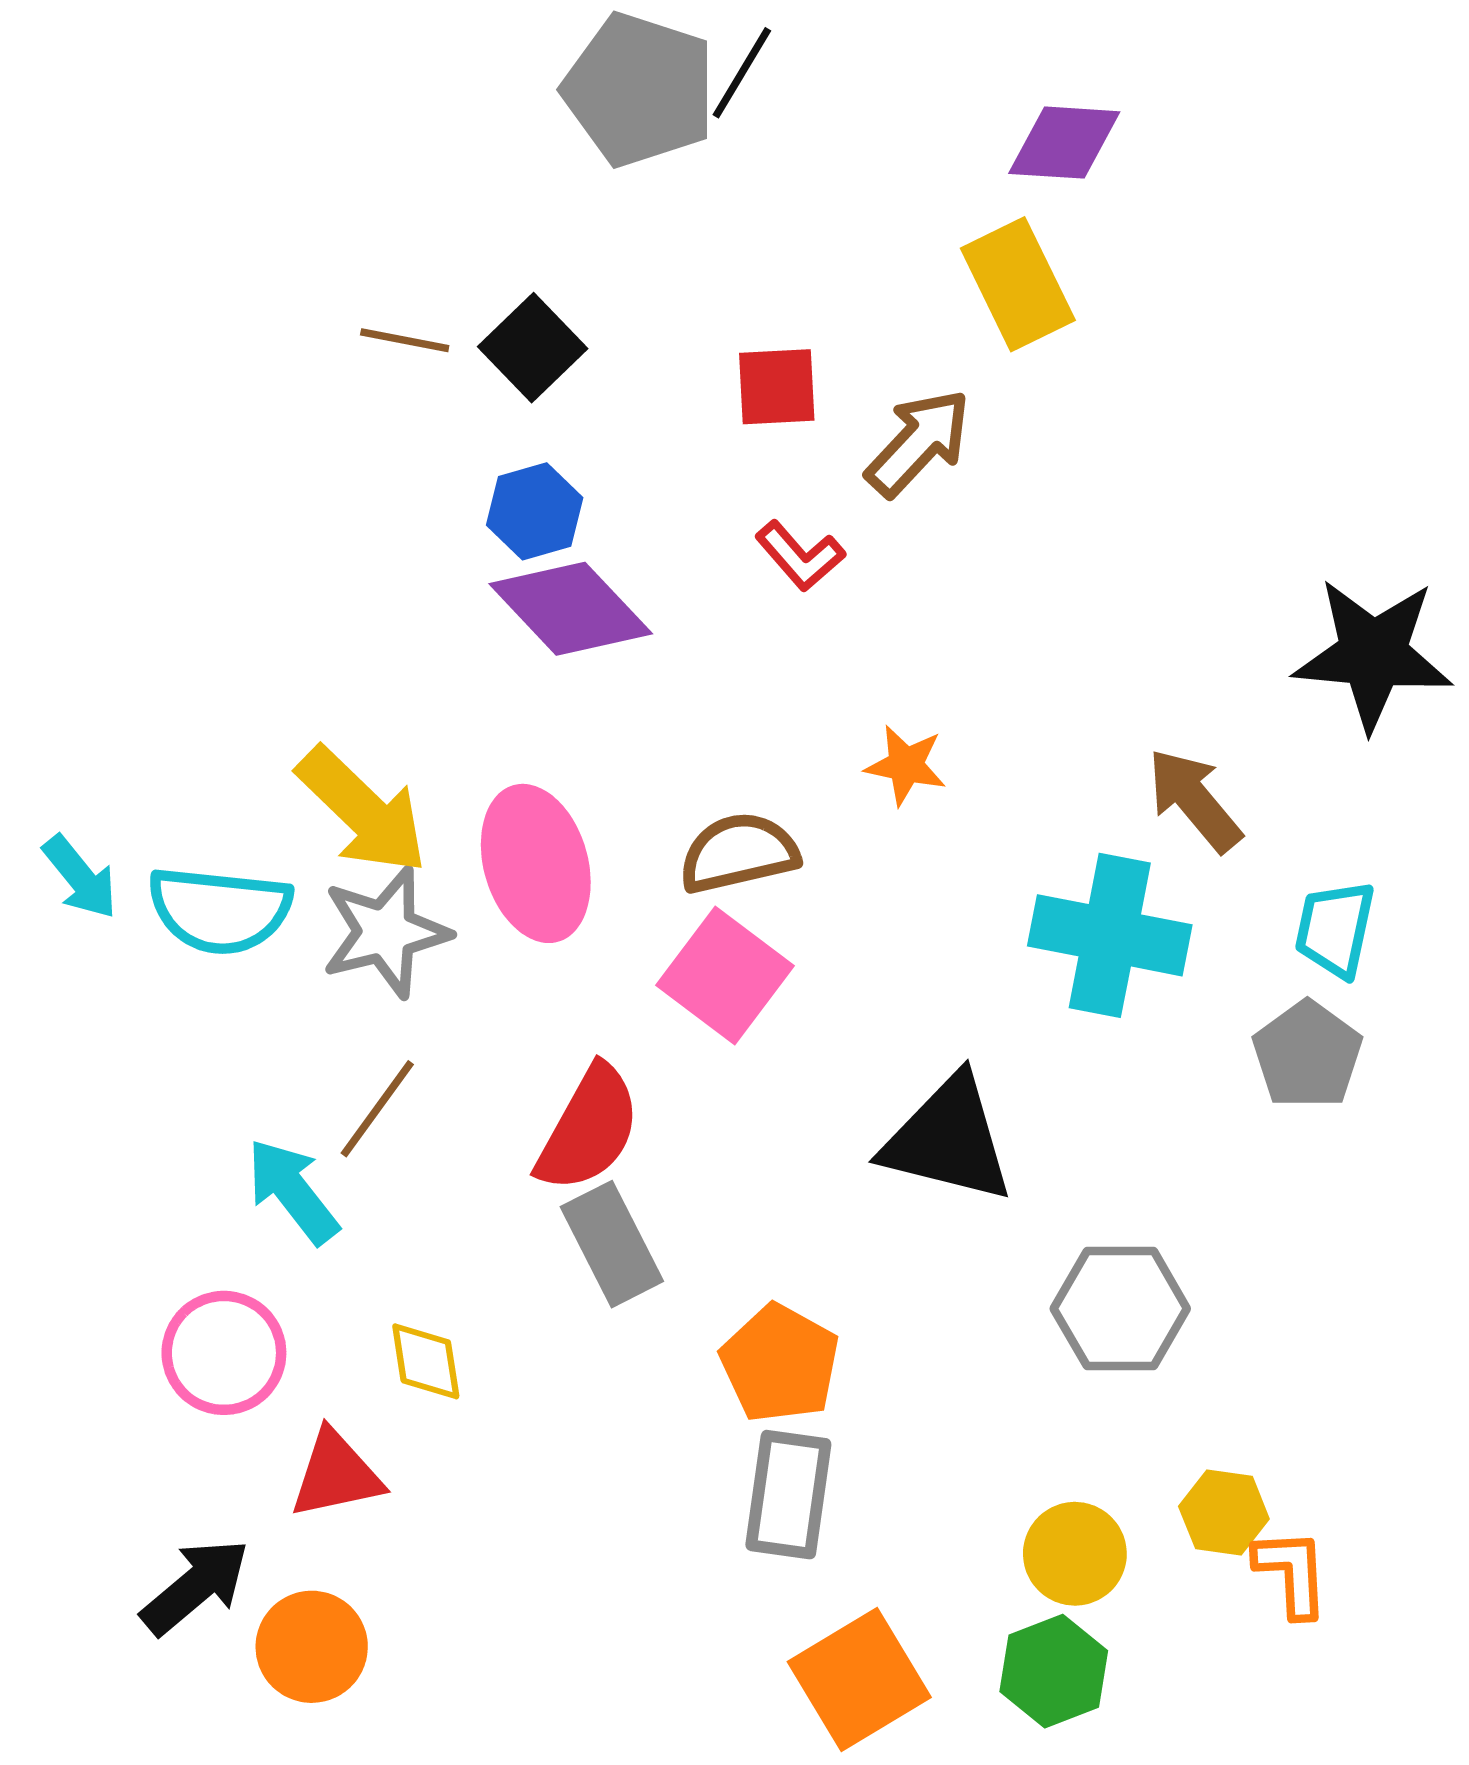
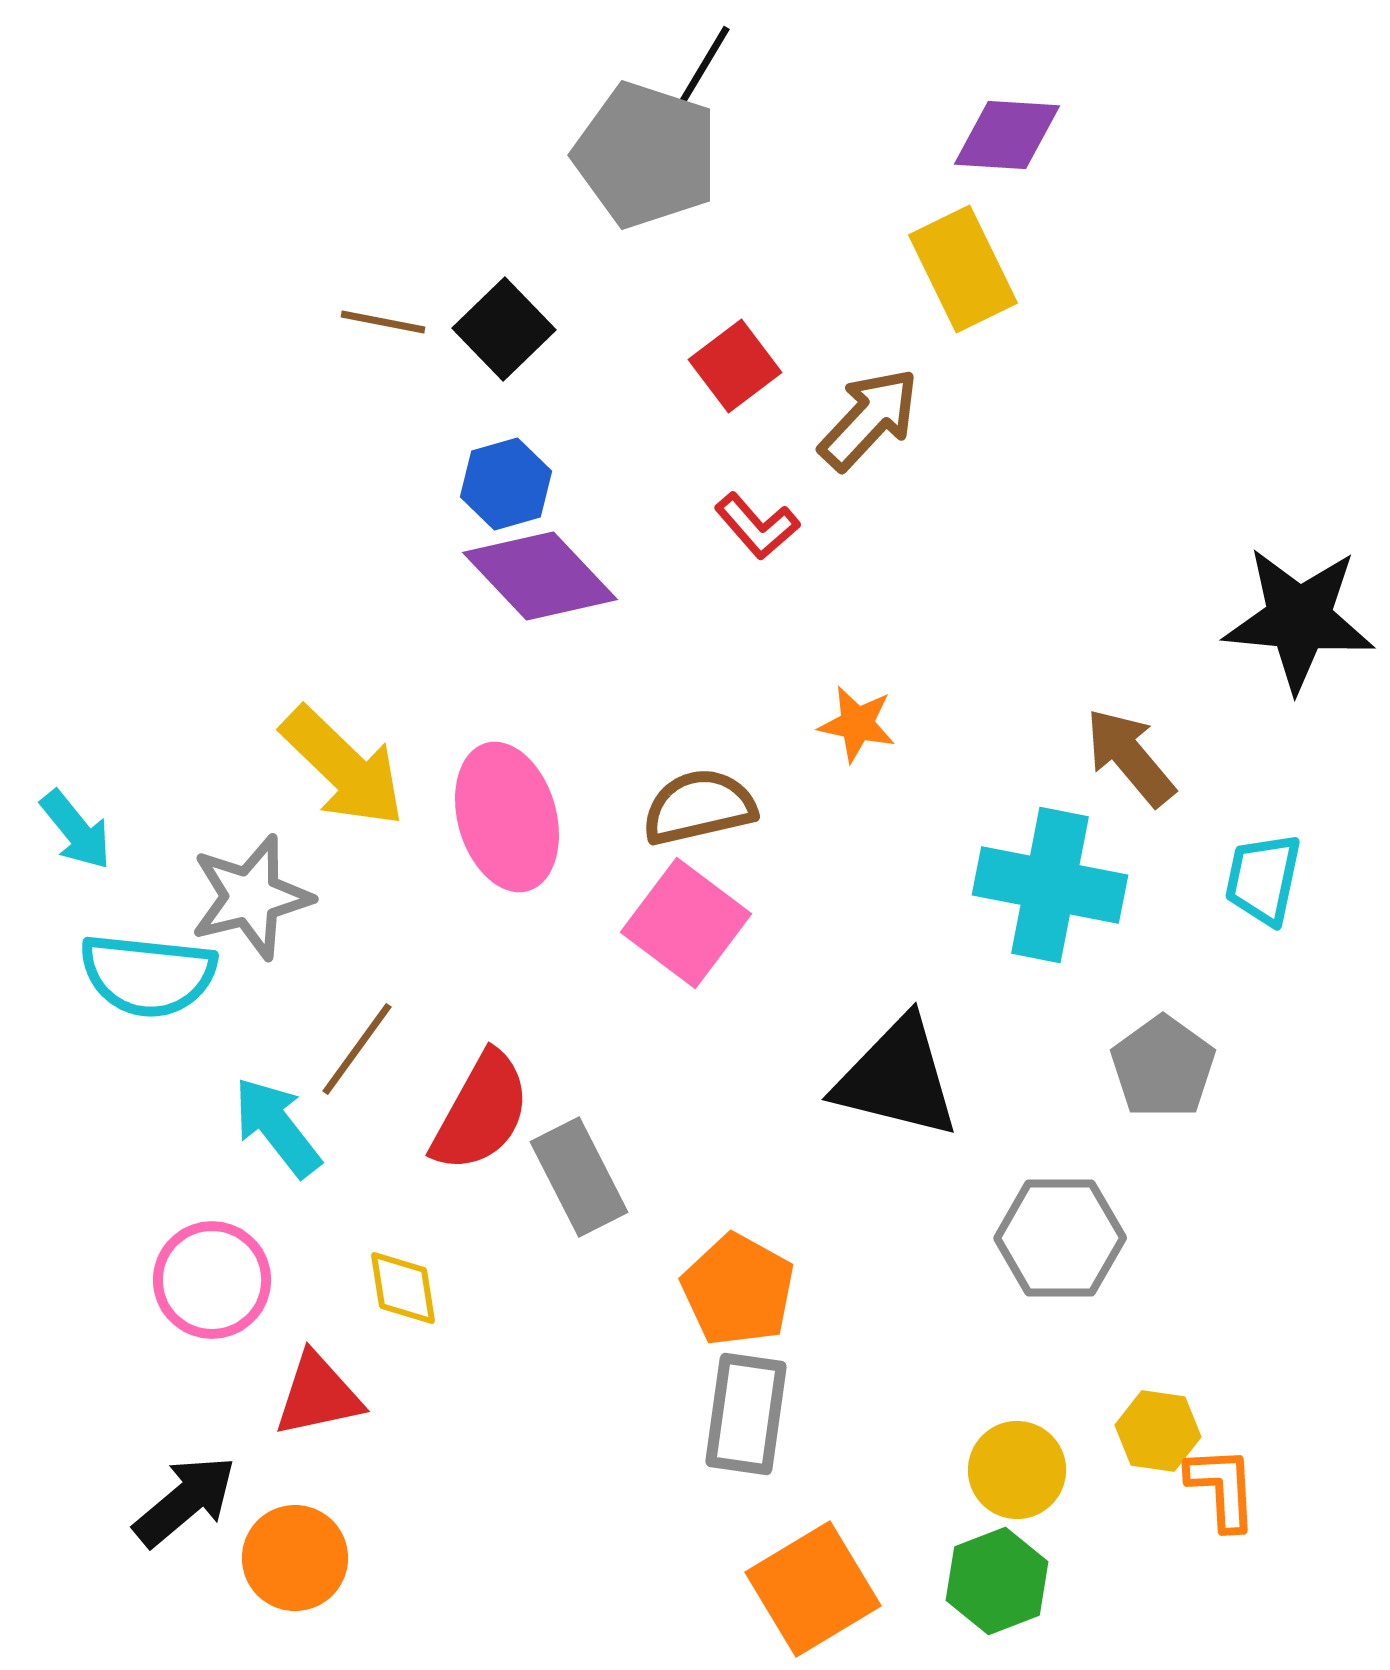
gray pentagon: (639, 90) -> (646, 155), moved
red square: (777, 387) -> (735, 366), turned -34
cyan semicircle: (220, 910) -> (148, 975), moved
gray star: (386, 932) -> (251, 897), moved
gray pentagon: (1307, 1055) -> (1163, 1067), moved
red semicircle: (589, 1129) -> (481, 1112), moved

